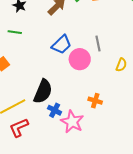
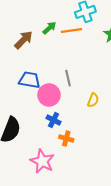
blue trapezoid: (62, 45) -> (29, 80), turned -125
blue cross: (55, 110) -> (54, 120), moved

